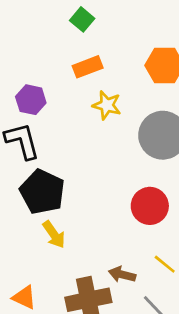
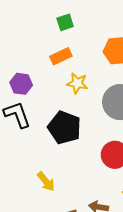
green square: (82, 19) -> (65, 22), moved, turned 36
black pentagon: (42, 192) -> (64, 128), moved

